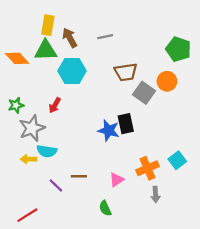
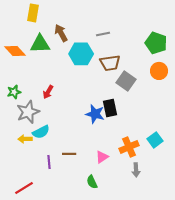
yellow rectangle: (48, 25) -> (33, 13), moved
gray line: (105, 37) -> (103, 34), moved
cyan hexagon: (72, 71) -> (81, 54), moved
orange circle: (167, 81) -> (159, 71), moved
cyan semicircle: (47, 151) -> (41, 132), turned -36
purple line: (56, 185) -> (49, 162), turned 40

